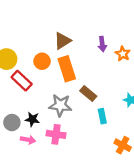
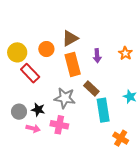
purple arrow: (102, 44) -> (97, 56), moved
orange circle: (42, 61) -> (46, 49), moved
cyan rectangle: (102, 116) -> (103, 110), size x1.6

